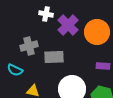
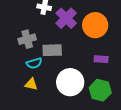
cyan semicircle: (15, 70) -> (34, 63), moved, turned -42

